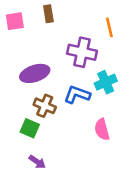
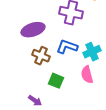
cyan cross: (106, 82) -> (92, 52), moved
green square: (30, 128) -> (56, 81), moved

